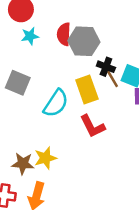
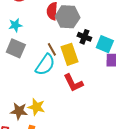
cyan star: (30, 36) -> (15, 25), moved
brown line: (113, 79) -> (52, 49), moved
yellow star: (45, 158) -> (36, 107), turned 30

